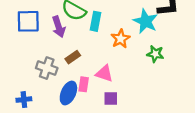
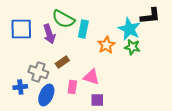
green star: (155, 54) -> (132, 47), moved
blue ellipse: (68, 93) -> (46, 95), moved
blue cross: (24, 100) -> (20, 87), moved

